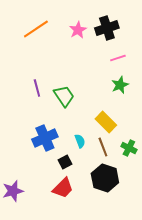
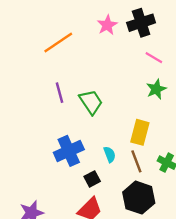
orange line: (36, 29) -> (58, 43), moved
pink line: (118, 58) -> (154, 58), turned 49
yellow rectangle: (106, 122) -> (140, 132), turned 60

